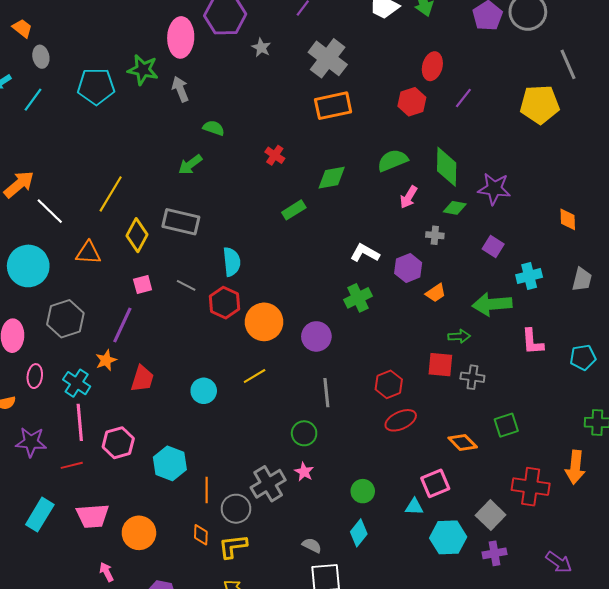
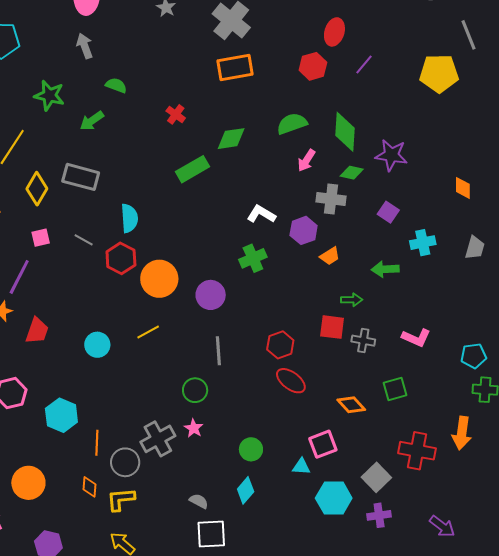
green star: (143, 70) -> (49, 95), moved
green rectangle: (294, 210) -> (193, 169), size x1.4
gray cross: (435, 235) -> (331, 199), size x1.6
green arrow: (492, 304) -> (385, 269), size x0.7
pink L-shape: (532, 342) -> (416, 338), moved, turned -64
cyan pentagon: (583, 357) -> (474, 356), moved
red ellipse: (401, 420) -> (291, 381), turned 60

